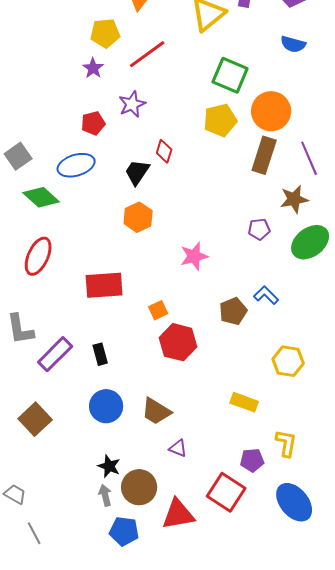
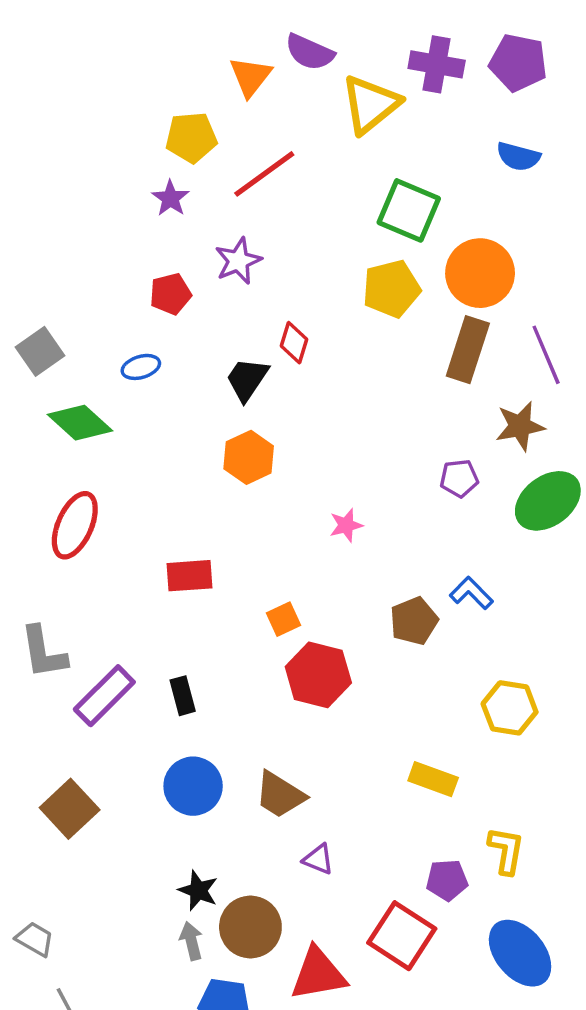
blue ellipse: (76, 165) -> (141, 367), size x0.6
pink star: (194, 256) -> (346, 525), size x0.7
red rectangle: (104, 285) -> (190, 576), size x0.7

